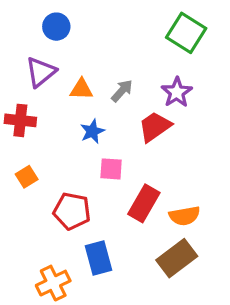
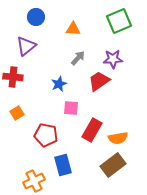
green square: (186, 33) -> (119, 21), turned 35
orange triangle: (81, 89) -> (73, 29), moved
purple star: (177, 92) -> (113, 59), turned 30

